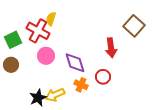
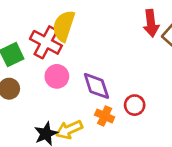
yellow semicircle: (51, 19) -> (64, 26), size x1.6
red arrow: (111, 48) -> (151, 23), moved

